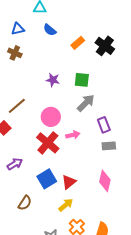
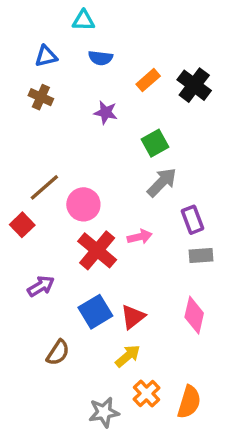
blue semicircle: (50, 30) -> (100, 58), turned -32
purple star: (53, 80) -> (106, 112), moved
green square: (82, 80) -> (155, 143), turned -35
pink circle: (51, 117) -> (83, 204), moved

